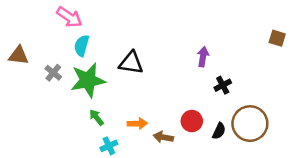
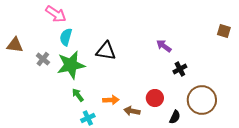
purple arrow: (203, 57) -> (164, 46), turned -63
black semicircle: (219, 131) -> (175, 117), moved

